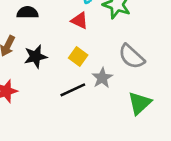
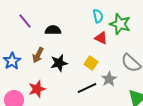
red triangle: (79, 21) -> (101, 38), moved

